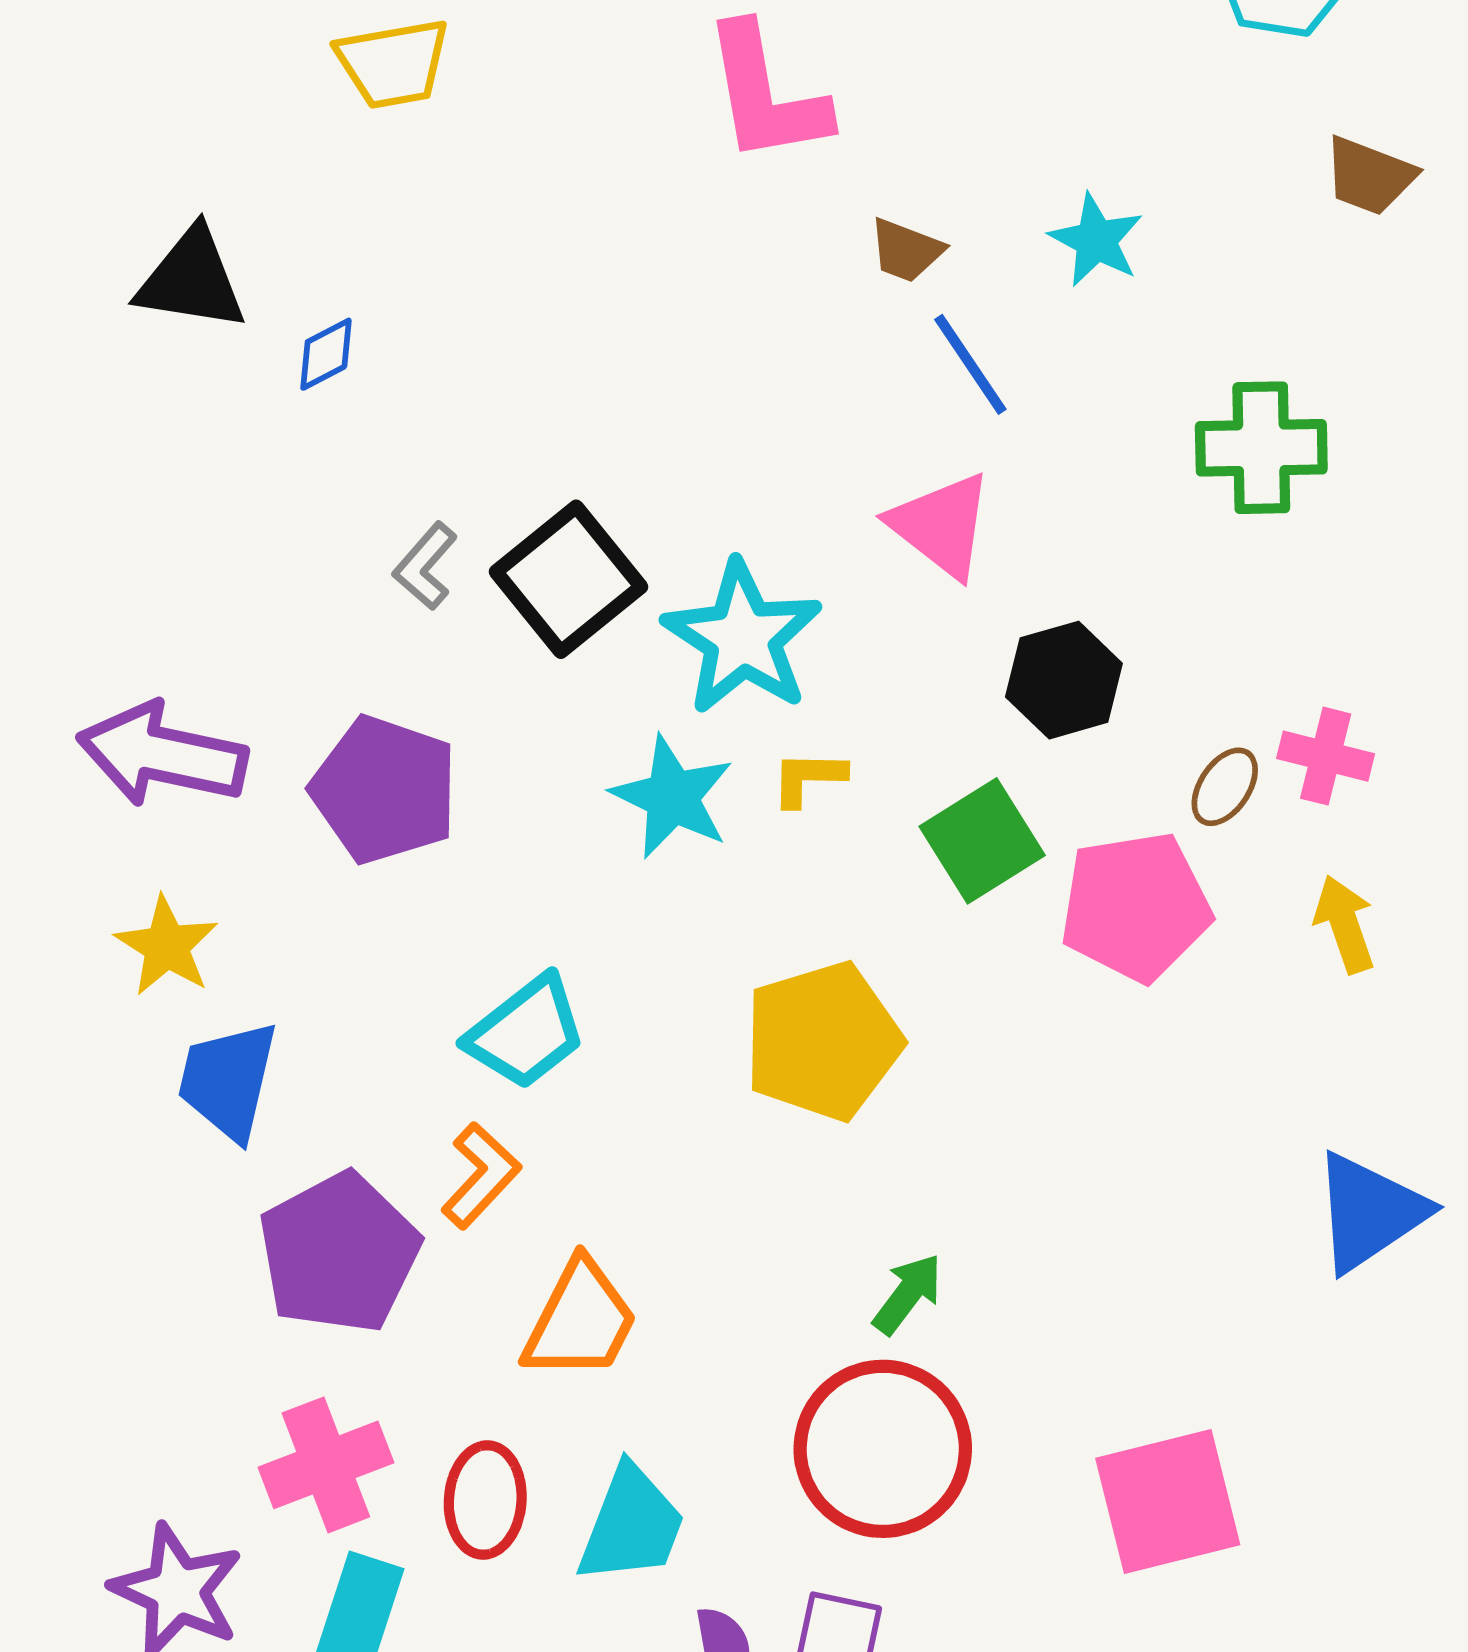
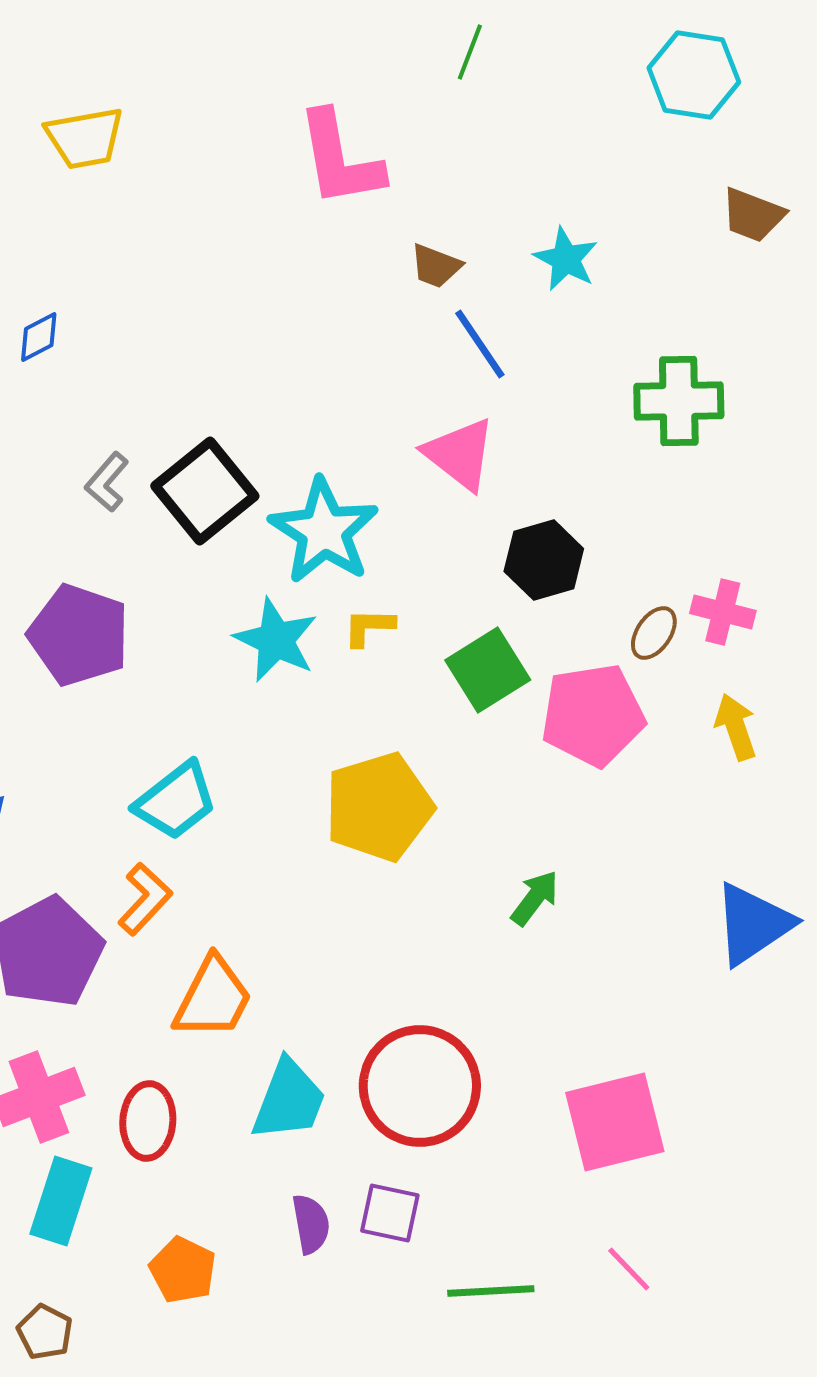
green arrow: (908, 1294) -> (535, 898), moved
cyan trapezoid: (631, 1525) -> (289, 1100), moved

